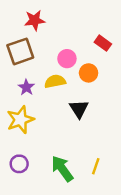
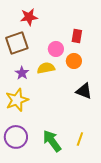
red rectangle: (103, 43) -> (77, 36), moved, turned 64
black triangle: (79, 109) -> (84, 91), moved, turned -36
purple circle: (19, 164) -> (16, 137), size x1.5

